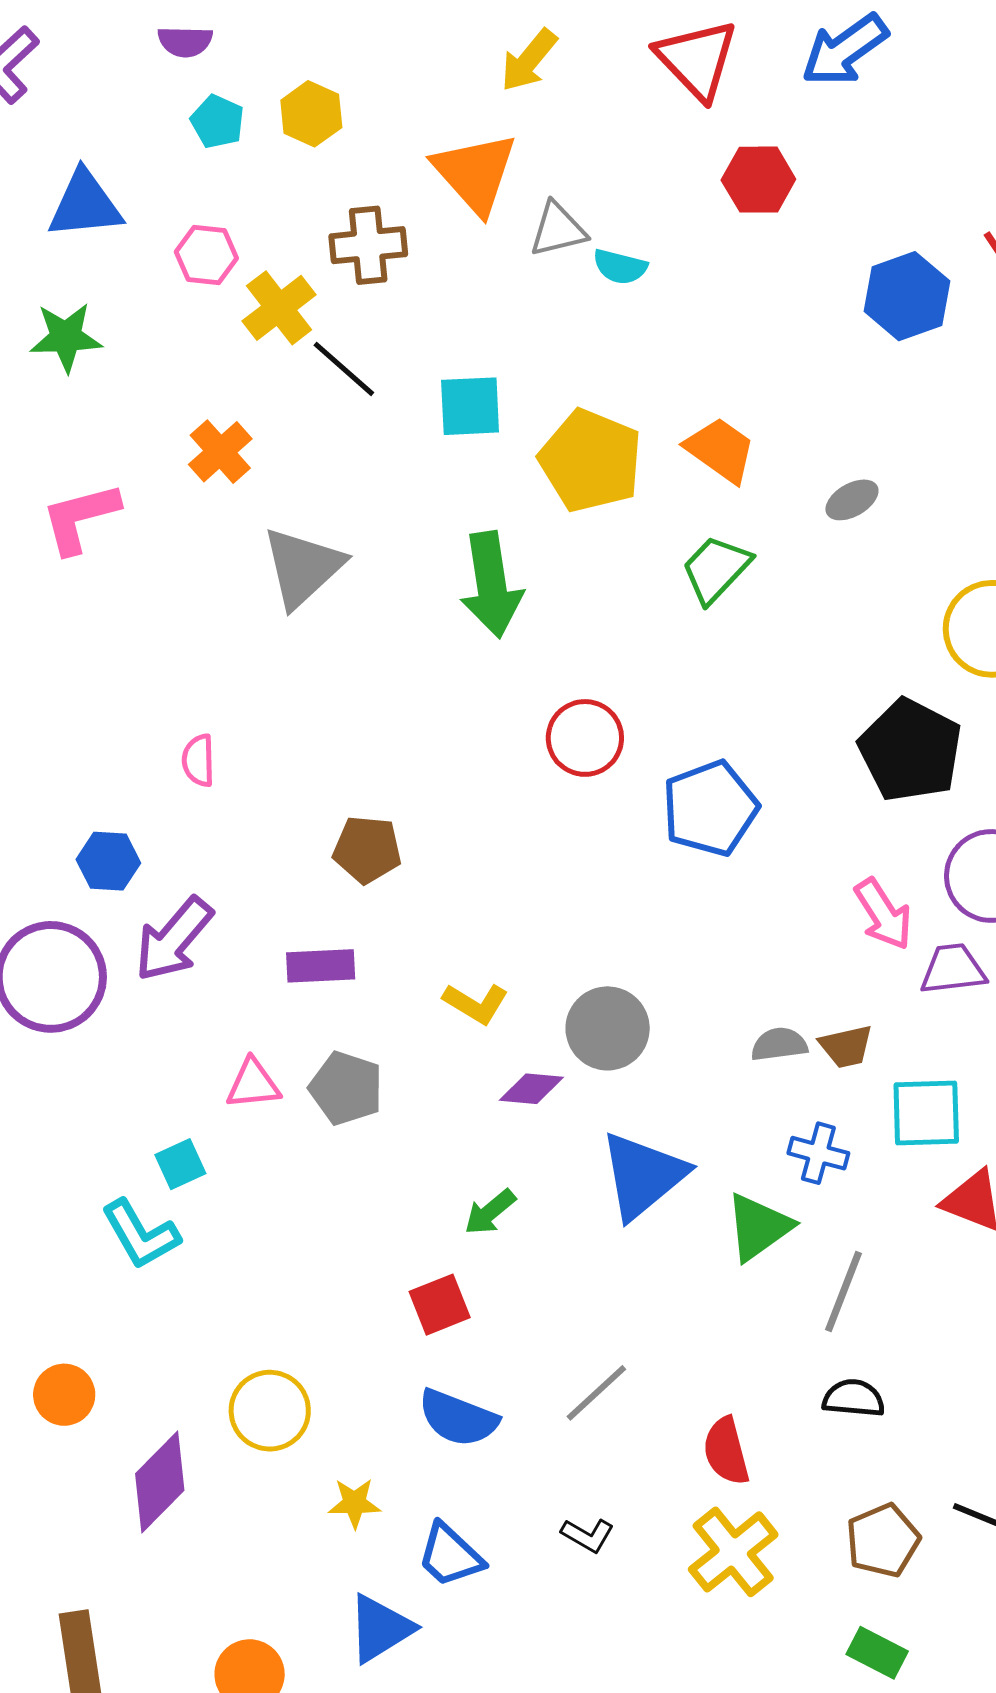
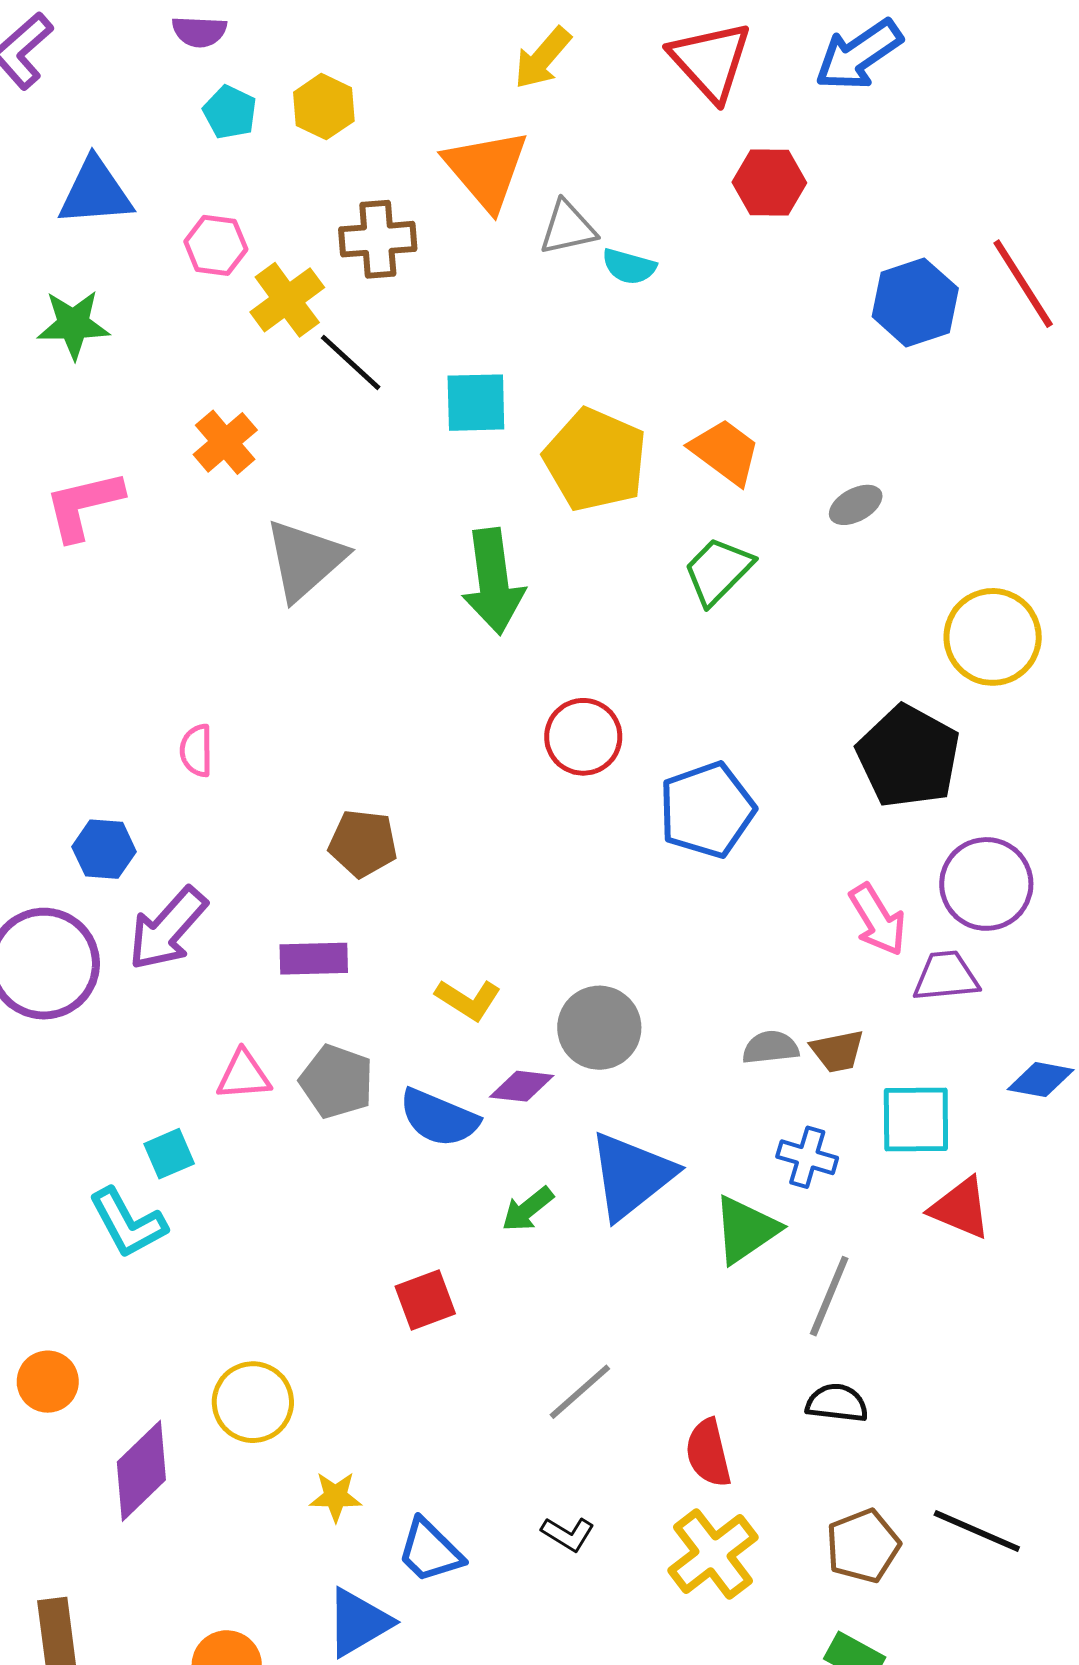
green arrow: (490, 1212) -> (528, 1209), moved
blue semicircle: (458, 1418) -> (439, 1118), moved

